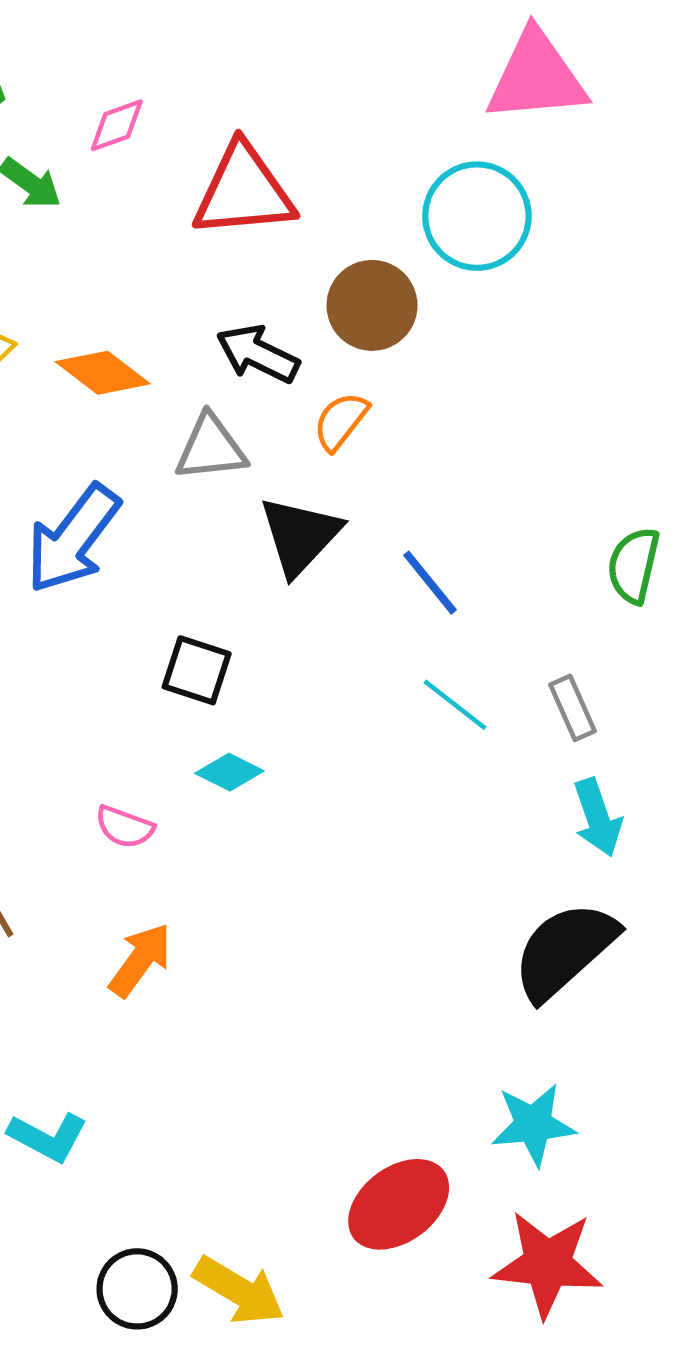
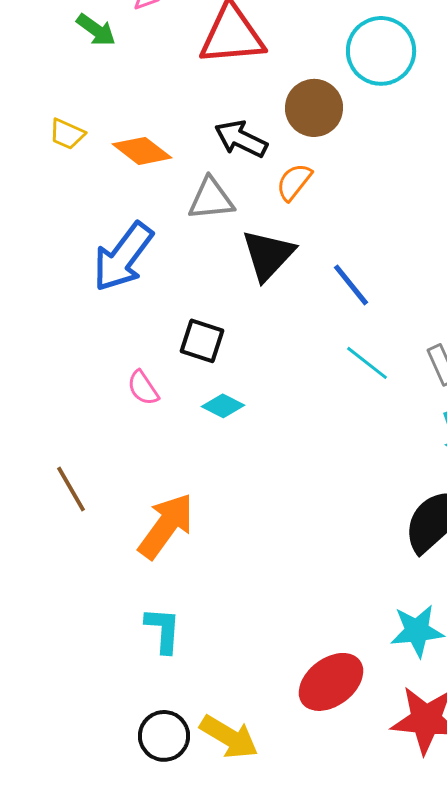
pink semicircle: (125, 827) -> (143, 388), moved, turned 36
orange arrow: (140, 960) -> (166, 526), size x1.4
cyan L-shape: (48, 1137) -> (163, 630), moved, turned -114

